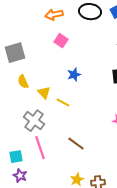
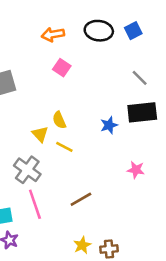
blue star: (74, 75) -> (109, 125), moved
yellow semicircle: (23, 82) -> (59, 120), moved
brown line: (76, 144) -> (81, 199), turned -66

